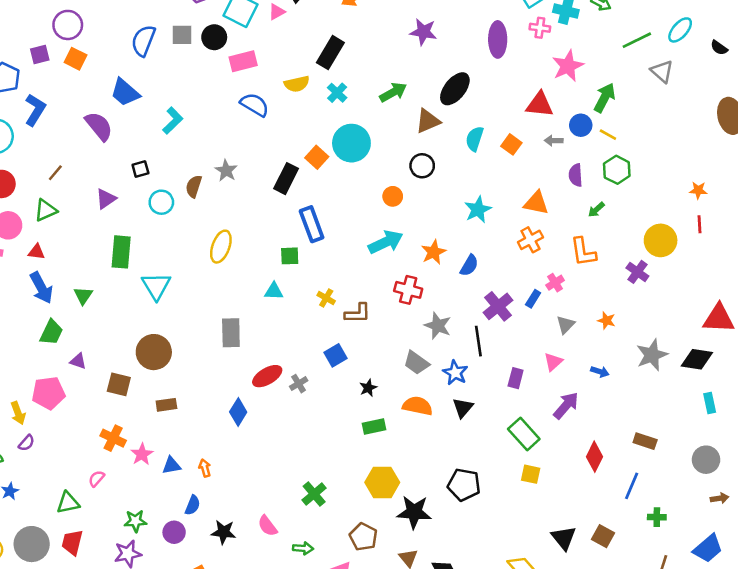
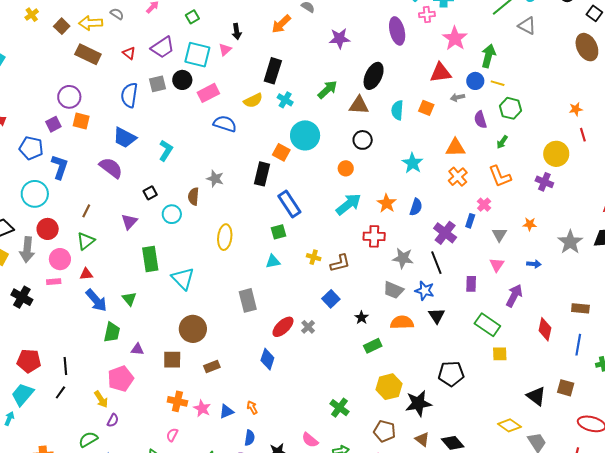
brown triangle: (428, 121) -> (359, 105), turned 40

